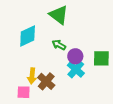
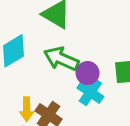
green arrow: (59, 45) -> (61, 59), size x1.6

